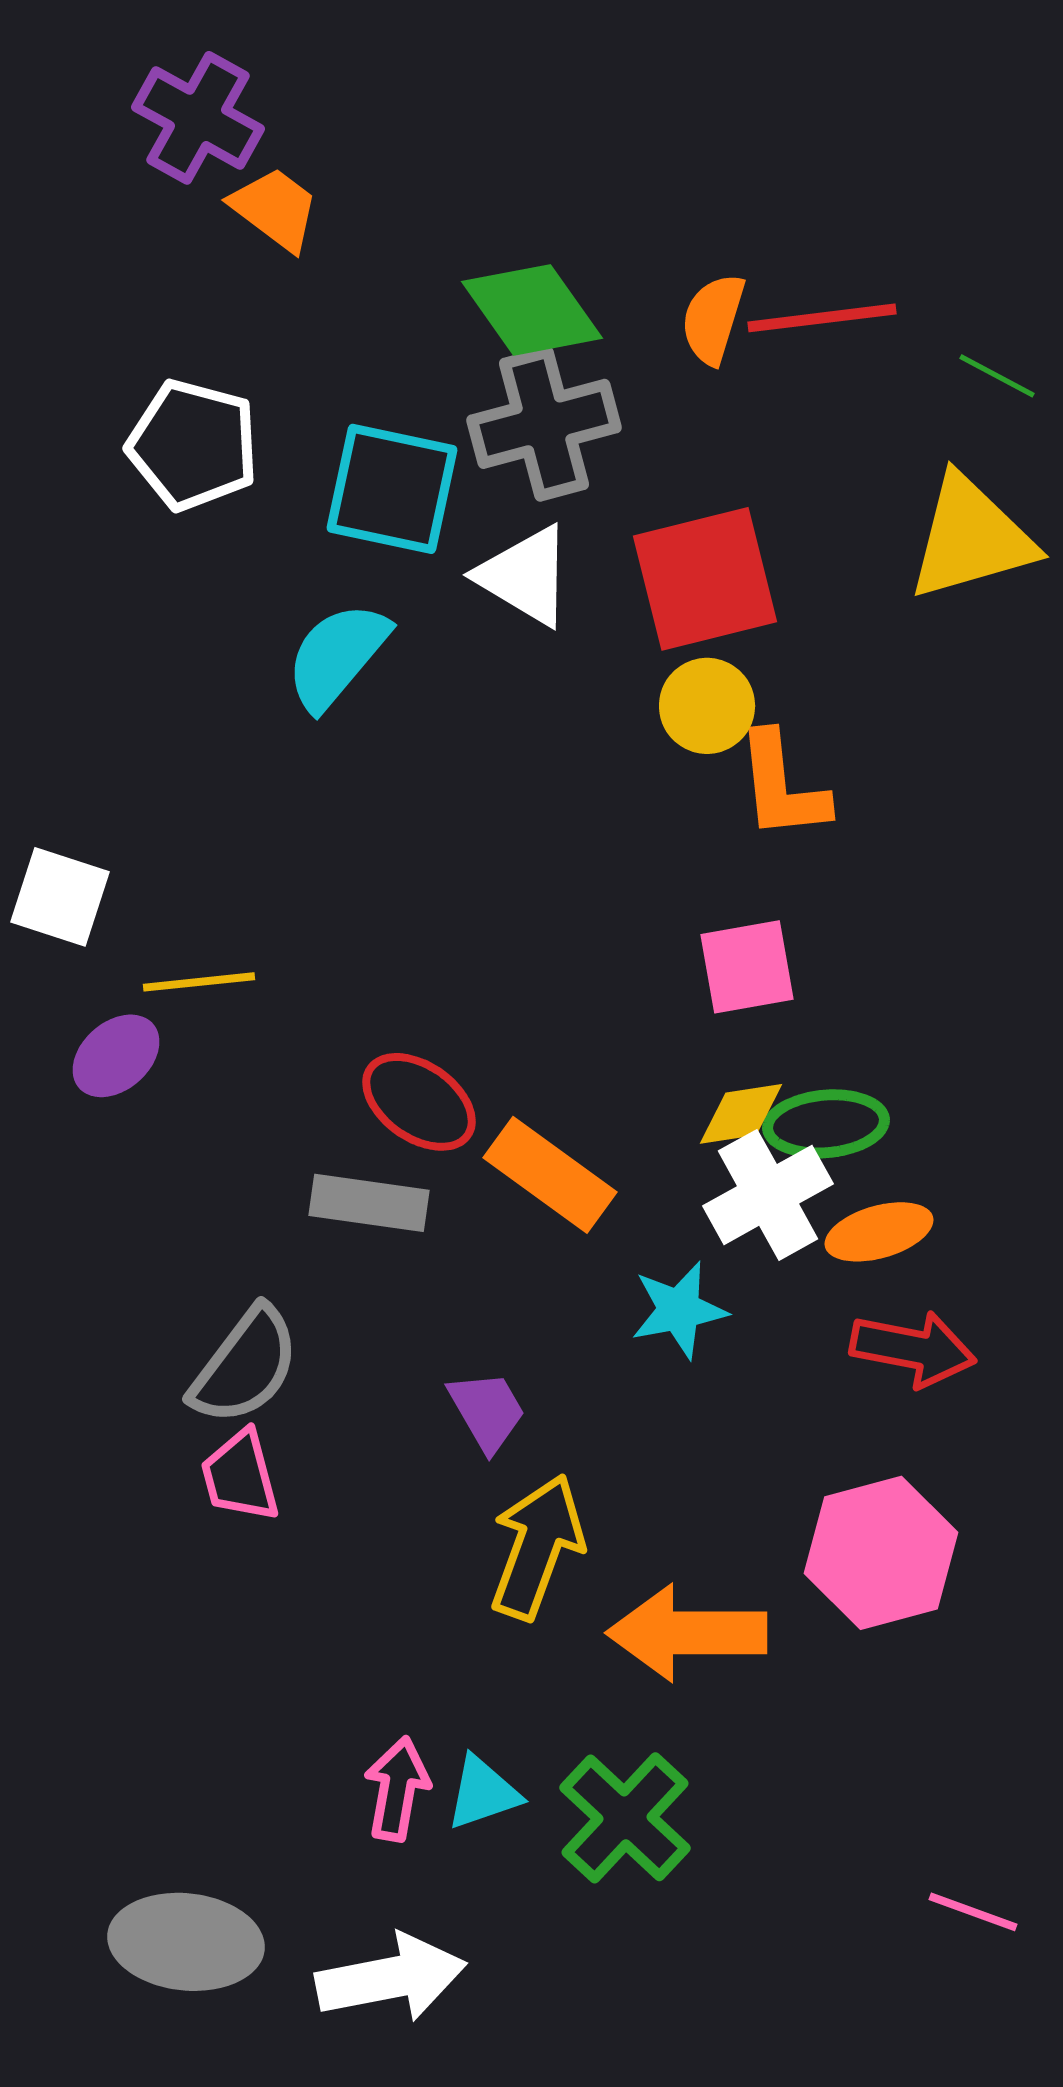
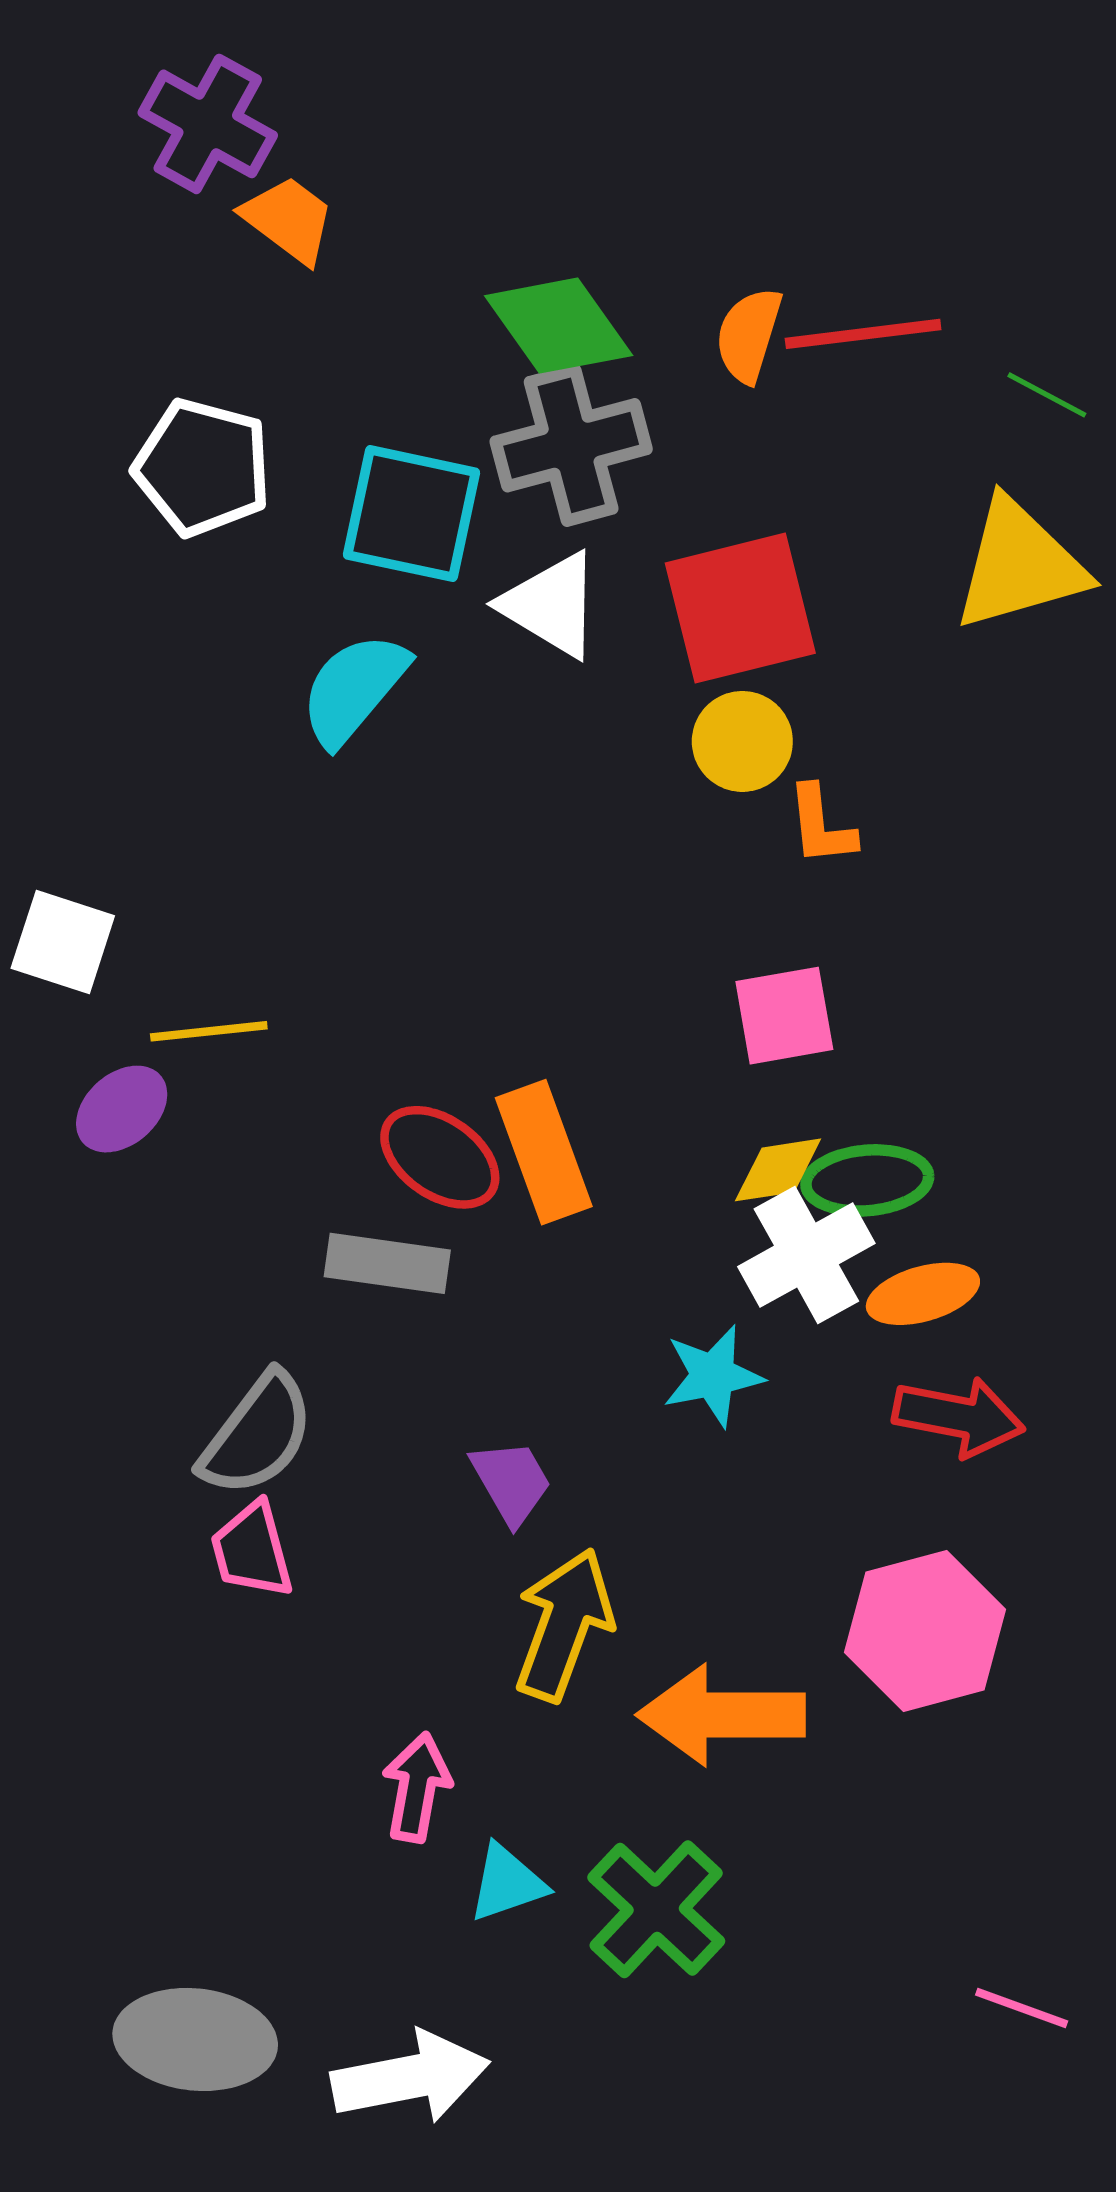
orange L-shape: (782, 786) -> (821, 825), size x0.7
orange rectangle: (550, 1175) -> (544, 1152), moved, turned 34
pink arrow: (397, 1789) -> (417, 1787), moved

